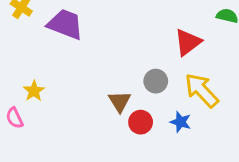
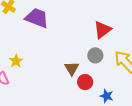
red triangle: (188, 42) -> (102, 30), moved
blue star: (181, 122) -> (107, 96), moved

